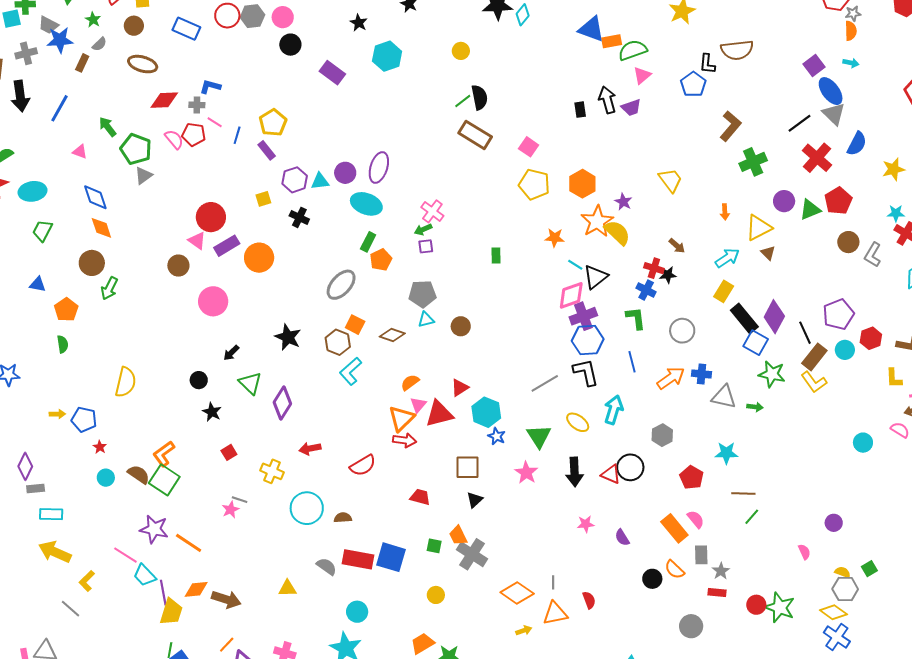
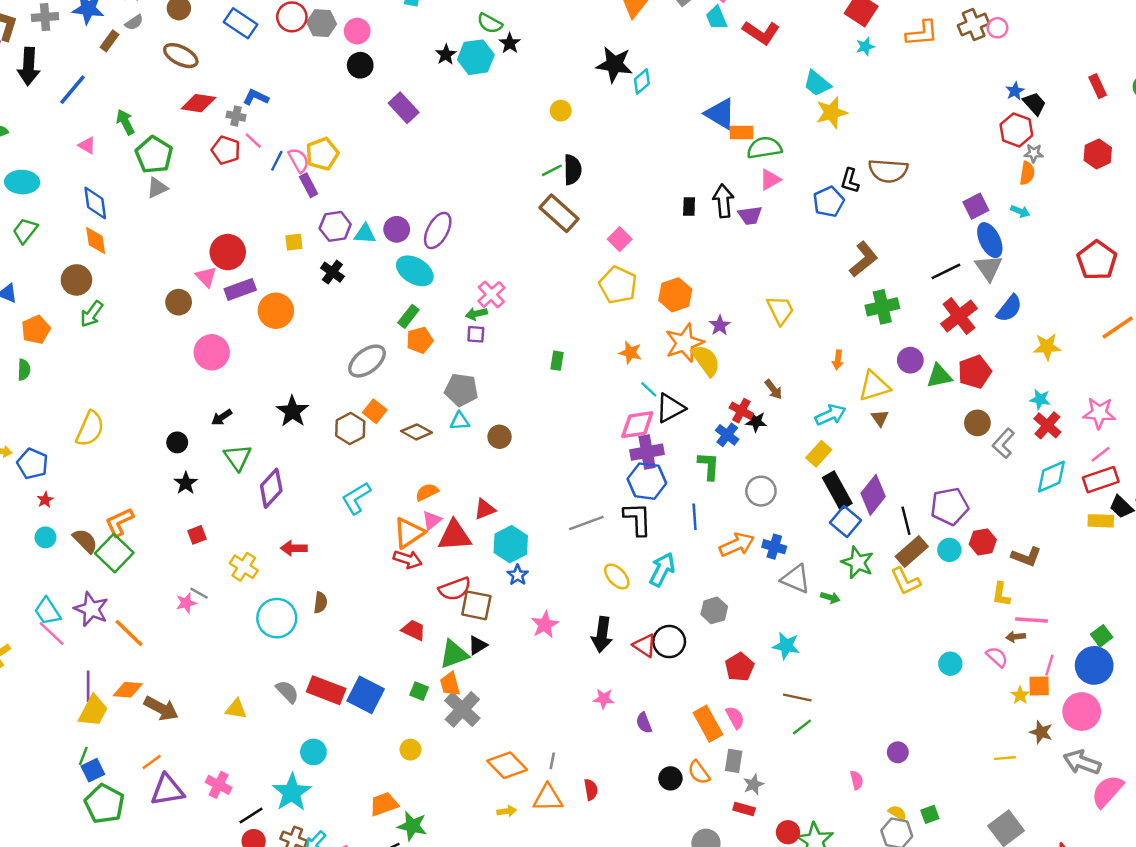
cyan hexagon: (387, 56) -> (476, 57), moved
pink semicircle: (174, 139) -> (299, 160), moved
cyan L-shape: (351, 371) -> (356, 498), moved
green triangle: (539, 436) -> (454, 654), moved, turned 32
red semicircle: (363, 465) -> (455, 589), moved
brown semicircle: (343, 518) -> (320, 603), moved, turned 90
cyan trapezoid: (145, 575) -> (47, 611), moved

